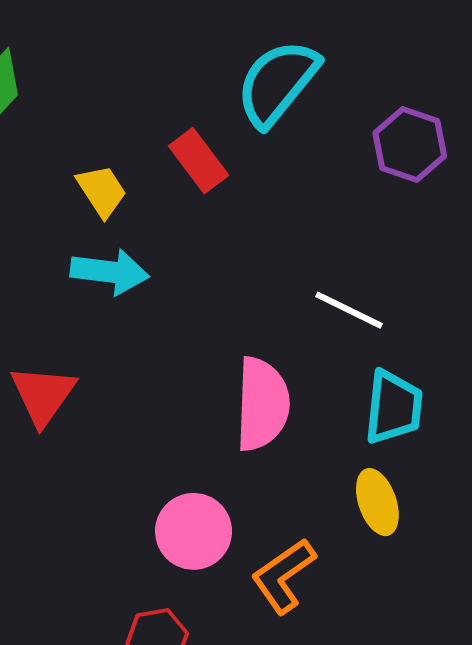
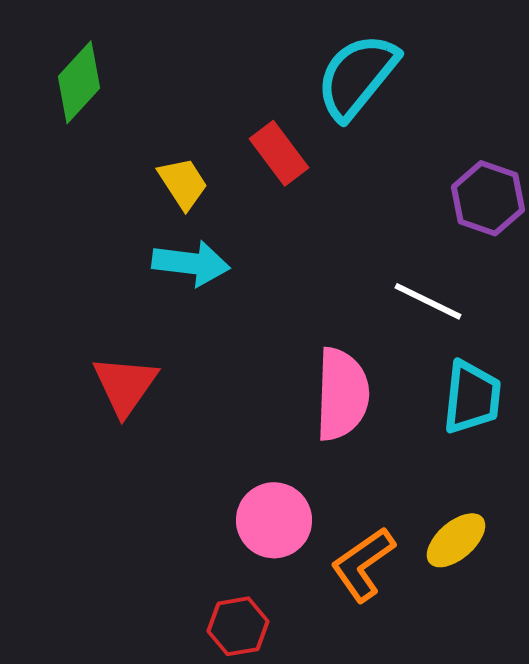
purple hexagon: (410, 144) -> (488, 198), moved
yellow ellipse: (377, 502) -> (456, 540), moved, turned 68

